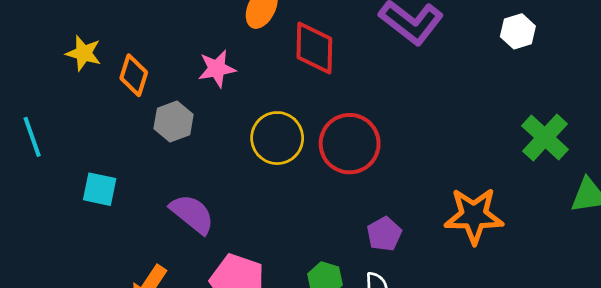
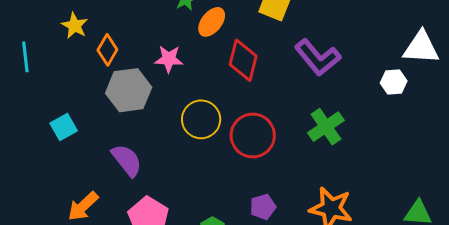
gray hexagon: (174, 122) -> (129, 90), size x1.5
cyan line: (32, 137) -> (25, 57), moved
green cross: (545, 138) -> (326, 127), moved
cyan square: (100, 189) -> (64, 127), turned 36

